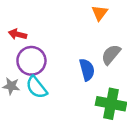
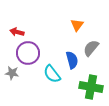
orange triangle: (100, 13) -> (77, 25), moved
cyan semicircle: (36, 87) -> (52, 74), moved

